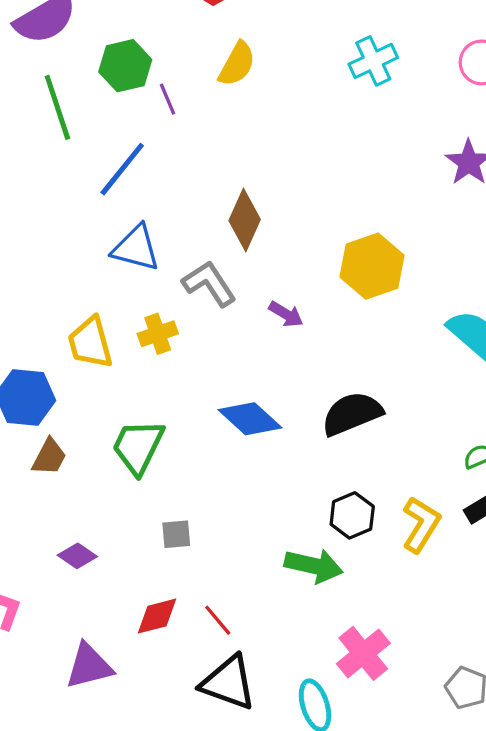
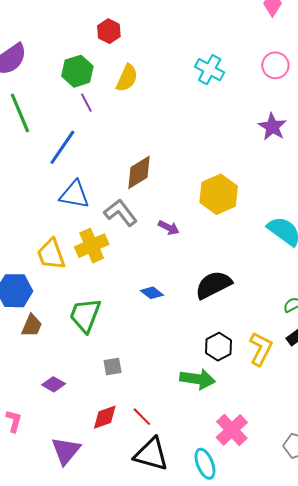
cyan cross: (373, 61) -> (210, 70), turned -32
green hexagon: (125, 66) -> (77, 71), moved
brown diamond: (245, 220) -> (139, 172), turned 39
yellow cross: (158, 334) -> (92, 246), size x1.4
blue diamond: (250, 419) -> (152, 293), size x0.6
purple triangle: (89, 666) -> (66, 451), turned -32

